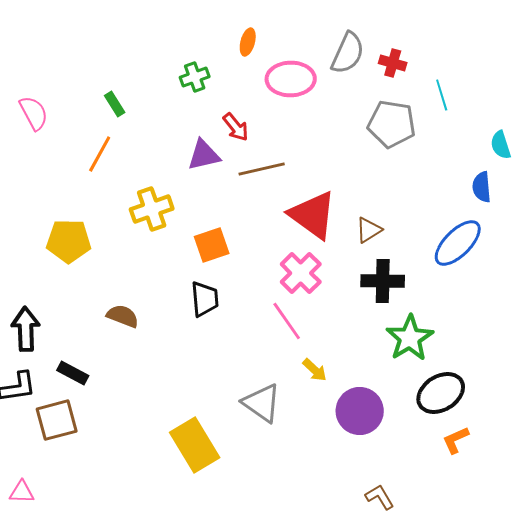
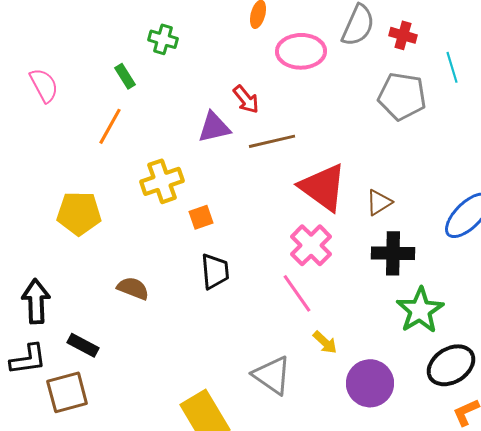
green cross: (195, 77) -> (163, 39), moved, turned 36
orange square: (212, 245) -> (201, 217), moved, size x0.7

